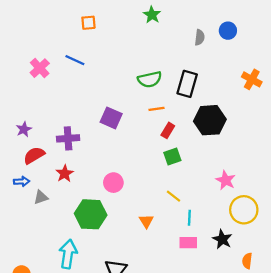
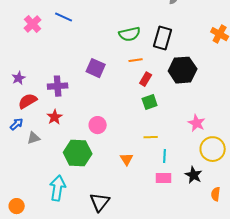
blue arrow: (22, 181) -> (17, 124), turned -40
yellow line: (174, 196) -> (151, 137), turned -40

